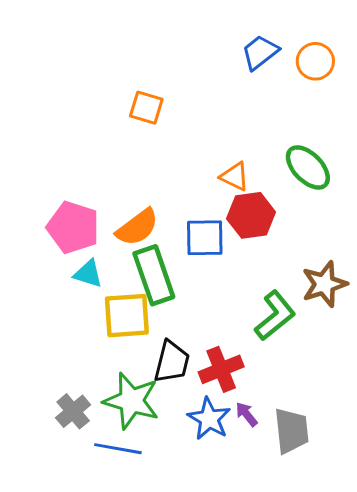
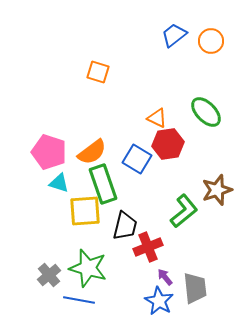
blue square: (205, 238) -> (137, 159), turned 32
black trapezoid: (172, 362) -> (125, 226), moved
blue star: (209, 419) -> (159, 301), moved

